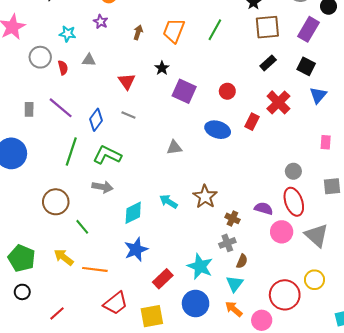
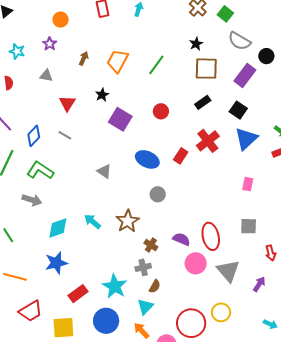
gray triangle: (89, 60) -> (46, 76), moved
red circle: (227, 91) -> (161, 111), moved
blue triangle: (318, 95) -> (246, 139), size x1.4
gray triangle: (174, 148) -> (104, 171), turned 35
gray circle: (293, 171) -> (158, 194), moved

